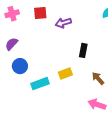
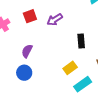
purple semicircle: (11, 44) -> (27, 51), moved
cyan rectangle: (40, 84) -> (83, 84), moved

